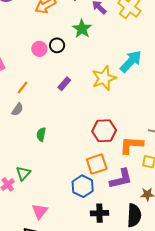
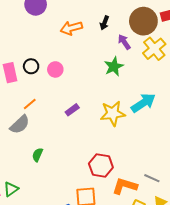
green star: (82, 29) -> (114, 67), moved
black circle: (57, 45) -> (31, 66), moved
gray semicircle: (17, 109) -> (20, 125), size x1.5

